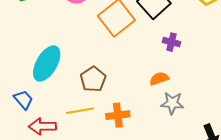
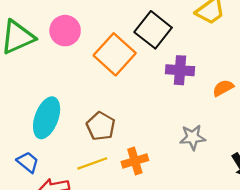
purple cross: (172, 42) -> (180, 70), size x1.4
orange semicircle: (159, 79) -> (223, 88), moved

